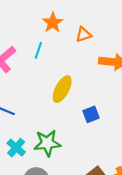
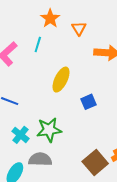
orange triangle: (83, 35) -> (79, 28), turned -42

